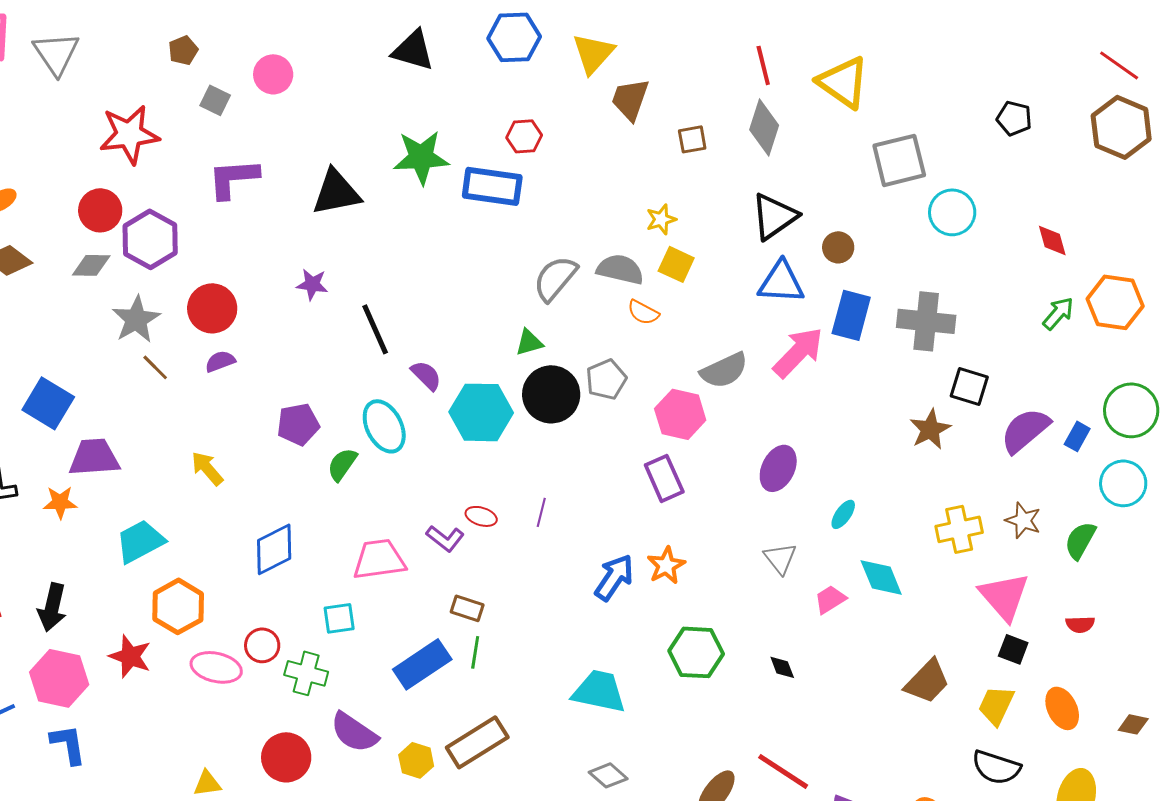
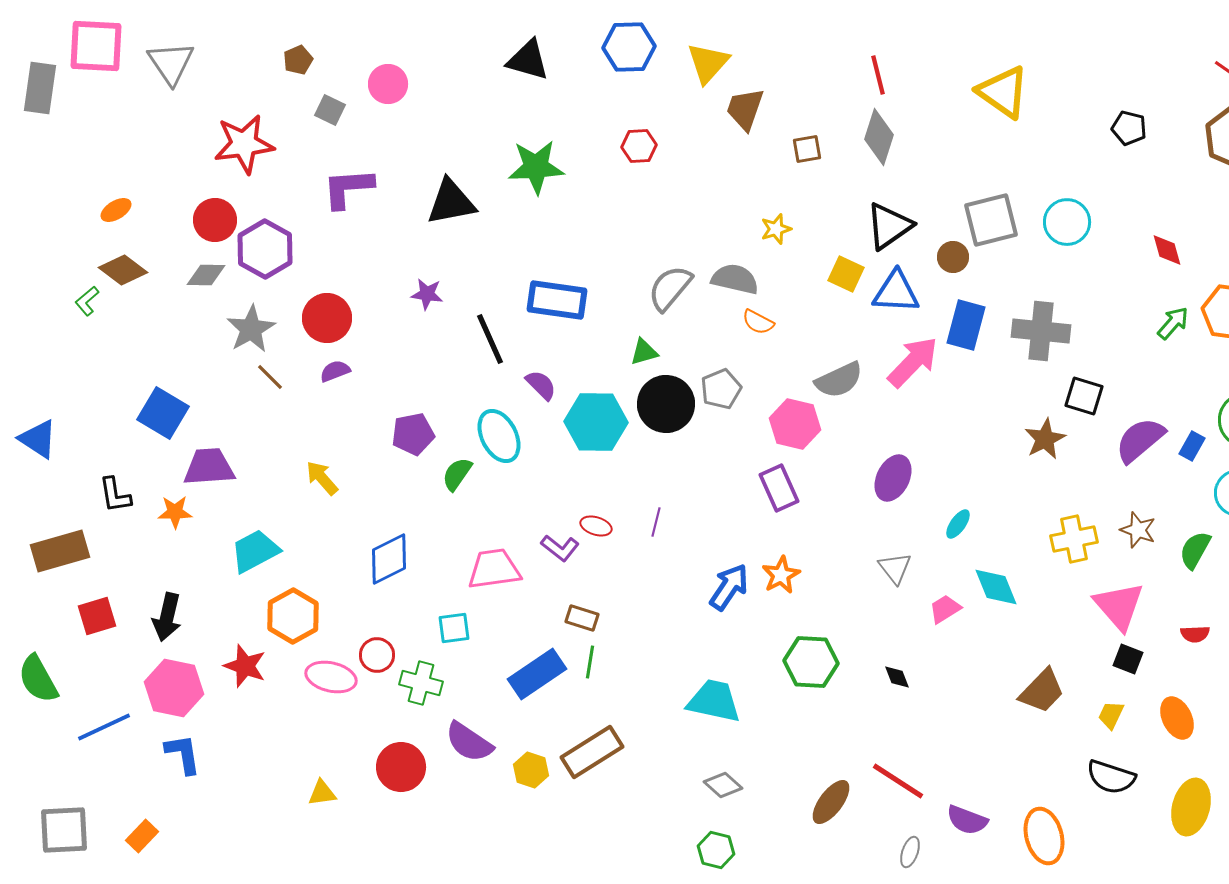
yellow triangle: (843, 82) -> (1003, 92), moved
gray square: (899, 160) -> (991, 220), moved
blue rectangle: (492, 186) -> (557, 300), moved
yellow square: (676, 264) -> (846, 274), moved
yellow trapezoid: (996, 705) -> (1111, 715), size x0.7

